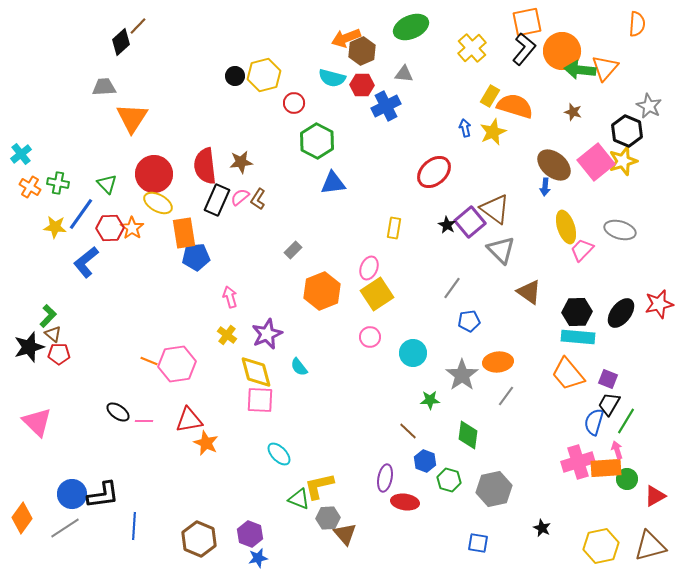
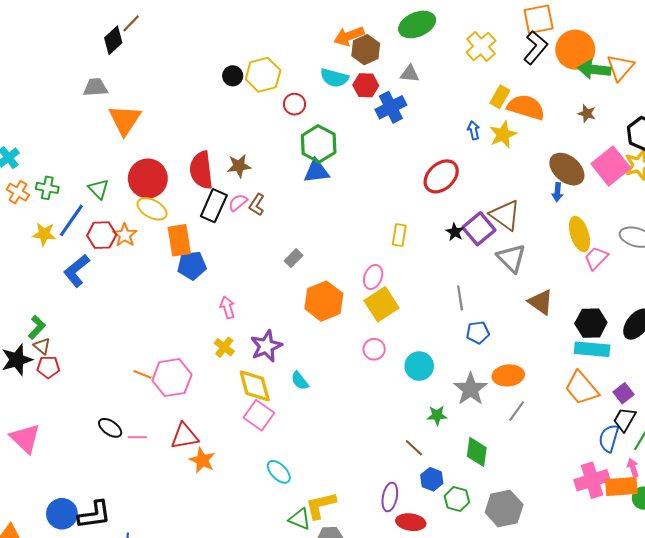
blue triangle: (333, 183) -> (316, 171), moved
gray line: (452, 288) -> (460, 298), turned -45
purple square: (608, 379) -> (623, 393), turned 30
pink square: (260, 400) -> (259, 415), turned 32

